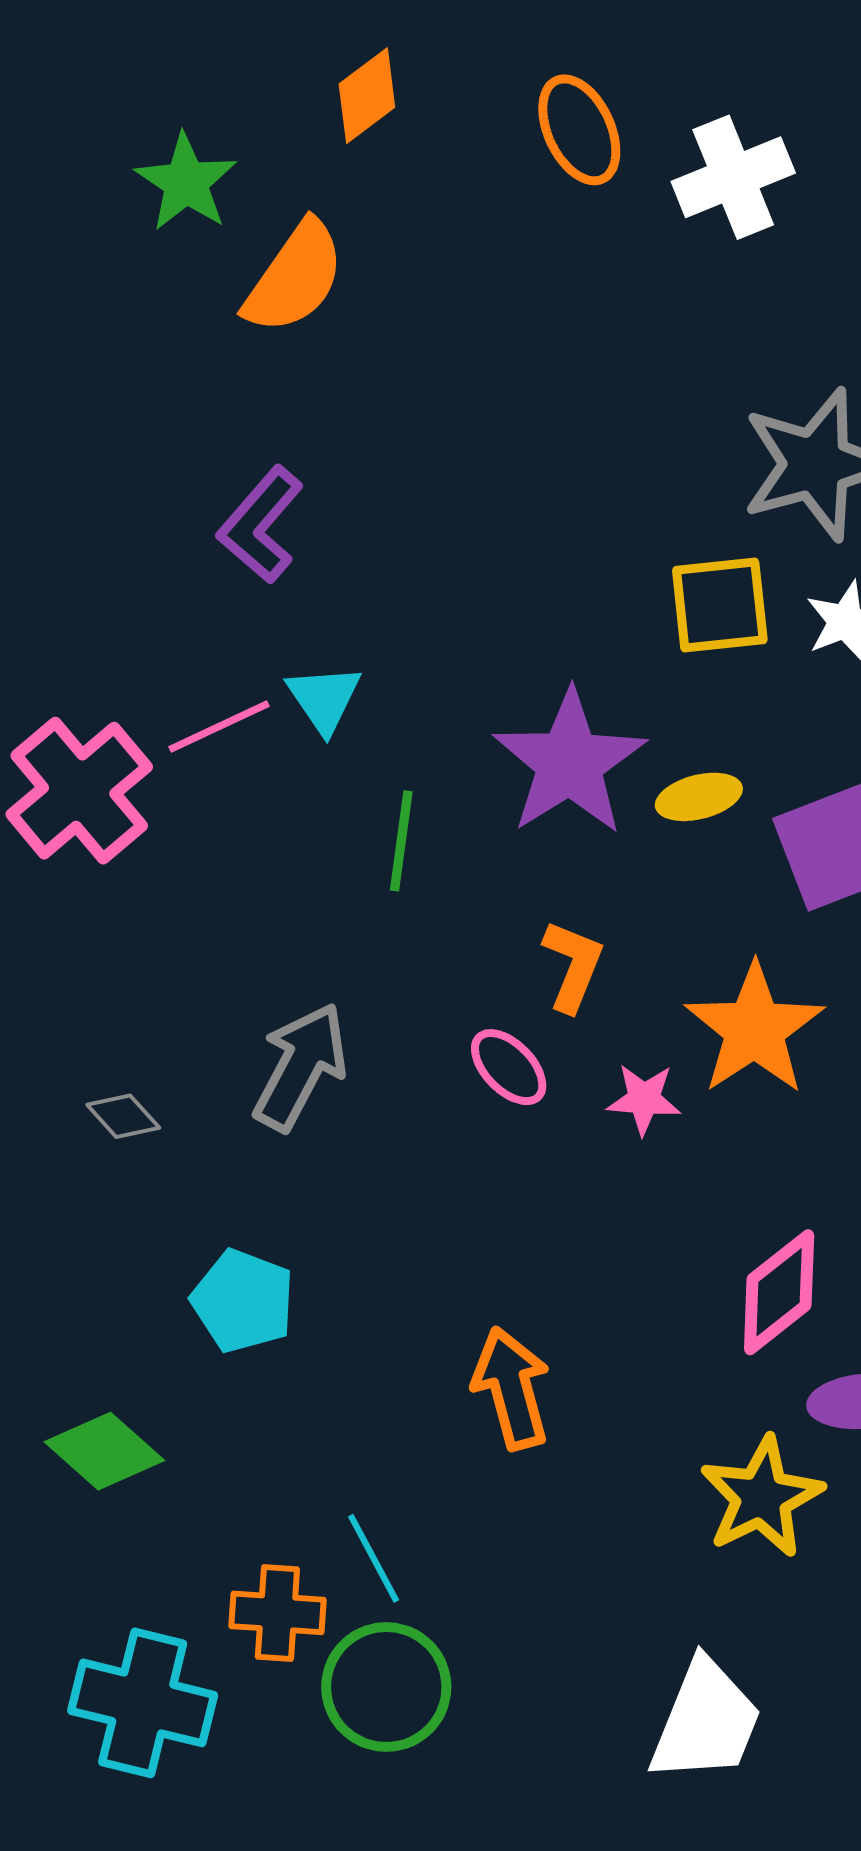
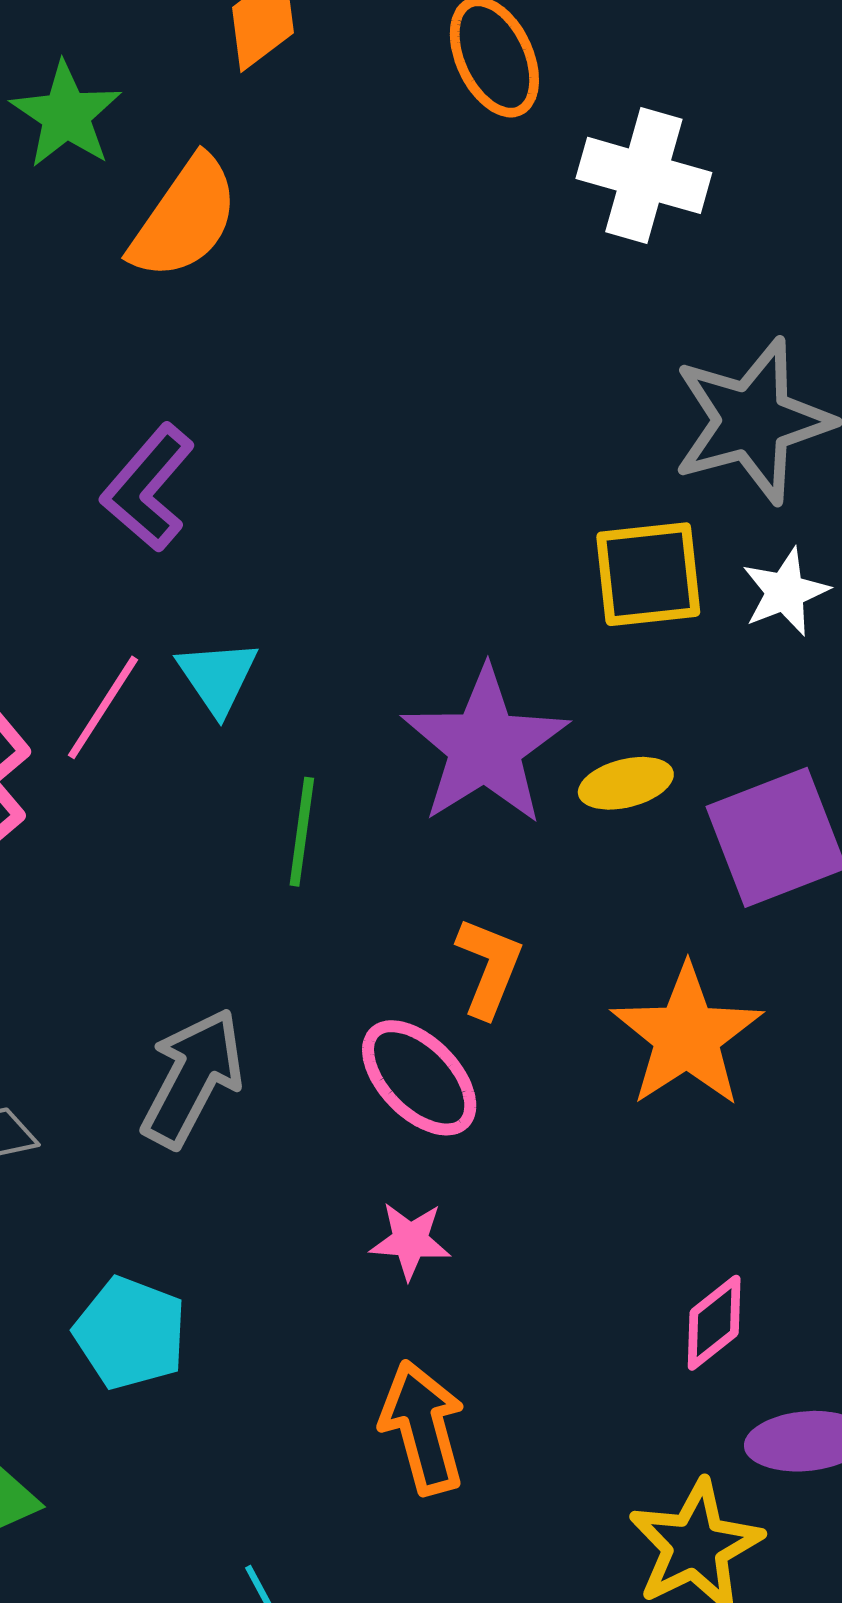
white cross: (733, 177) -> (644, 175), moved, turned 38
pink line: (219, 726) -> (103, 707), turned -32
pink ellipse: (509, 1067) -> (419, 1078), size x1.4
pink star: (644, 1099) -> (410, 1241), moved
pink diamond: (779, 1292) -> (714, 1323), size x0.7

